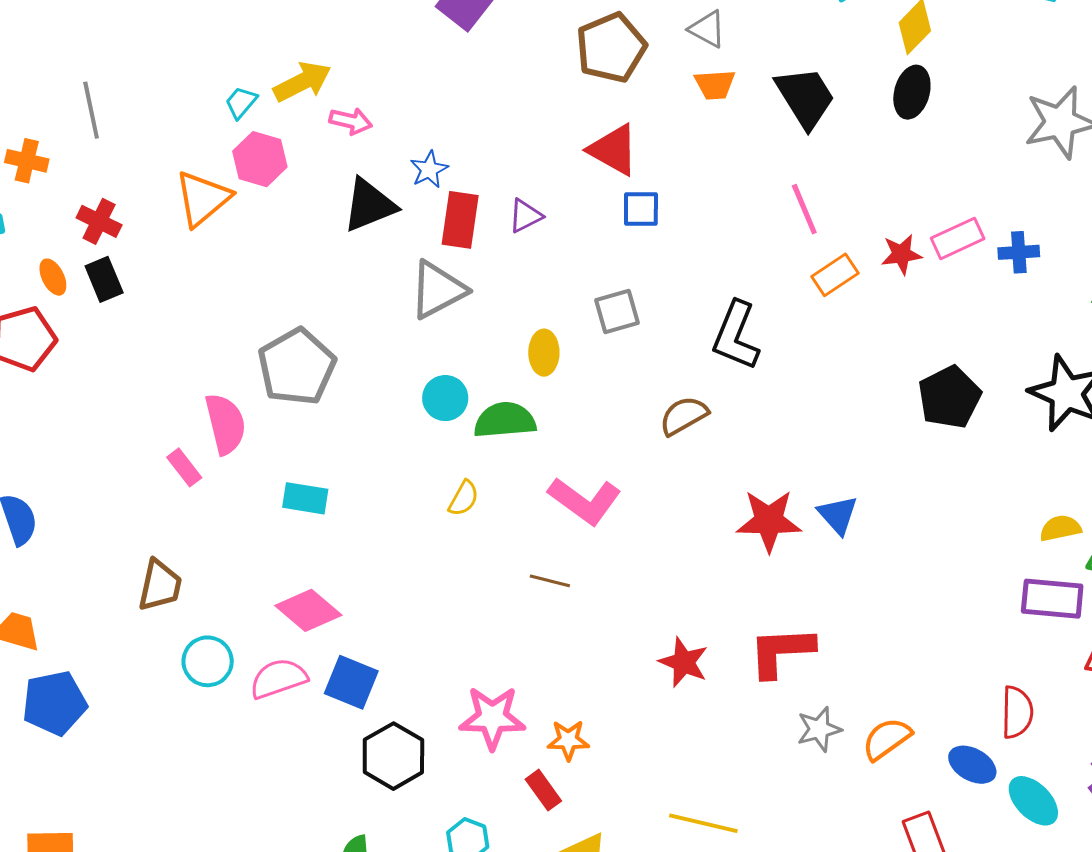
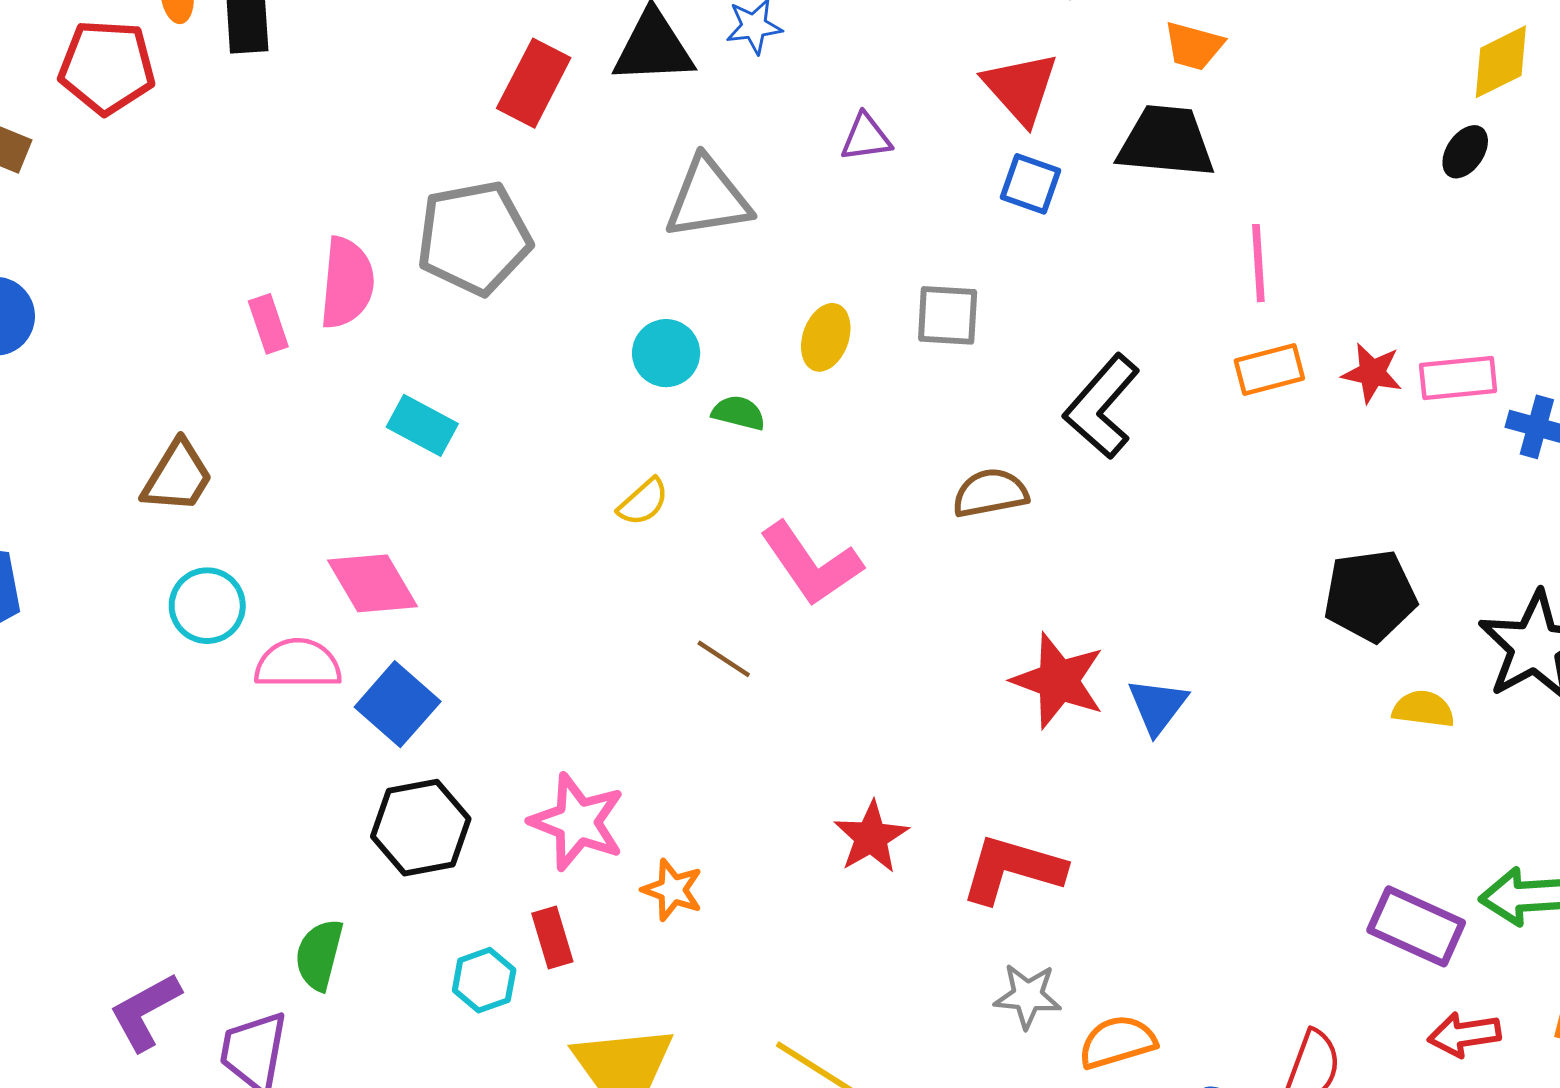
black ellipse: (912, 92) -> (1465, 152), size x0.7
black trapezoid: (805, 97) -> (1166, 142), moved, turned -72
red rectangle: (460, 220) -> (534, 83), moved
green semicircle: (505, 420) -> (739, 413), size x0.6
yellow semicircle: (1060, 528) -> (1423, 709), moved
red rectangle: (543, 790) -> (552, 938), moved

